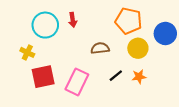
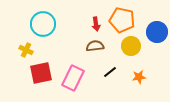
red arrow: (73, 20) -> (96, 24), moved
orange star: (139, 77) -> (139, 77), moved

